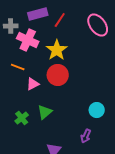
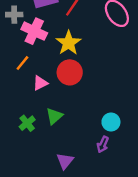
orange line: (18, 67) -> (22, 63), turned -72
cyan circle: (97, 110) -> (111, 122), moved

